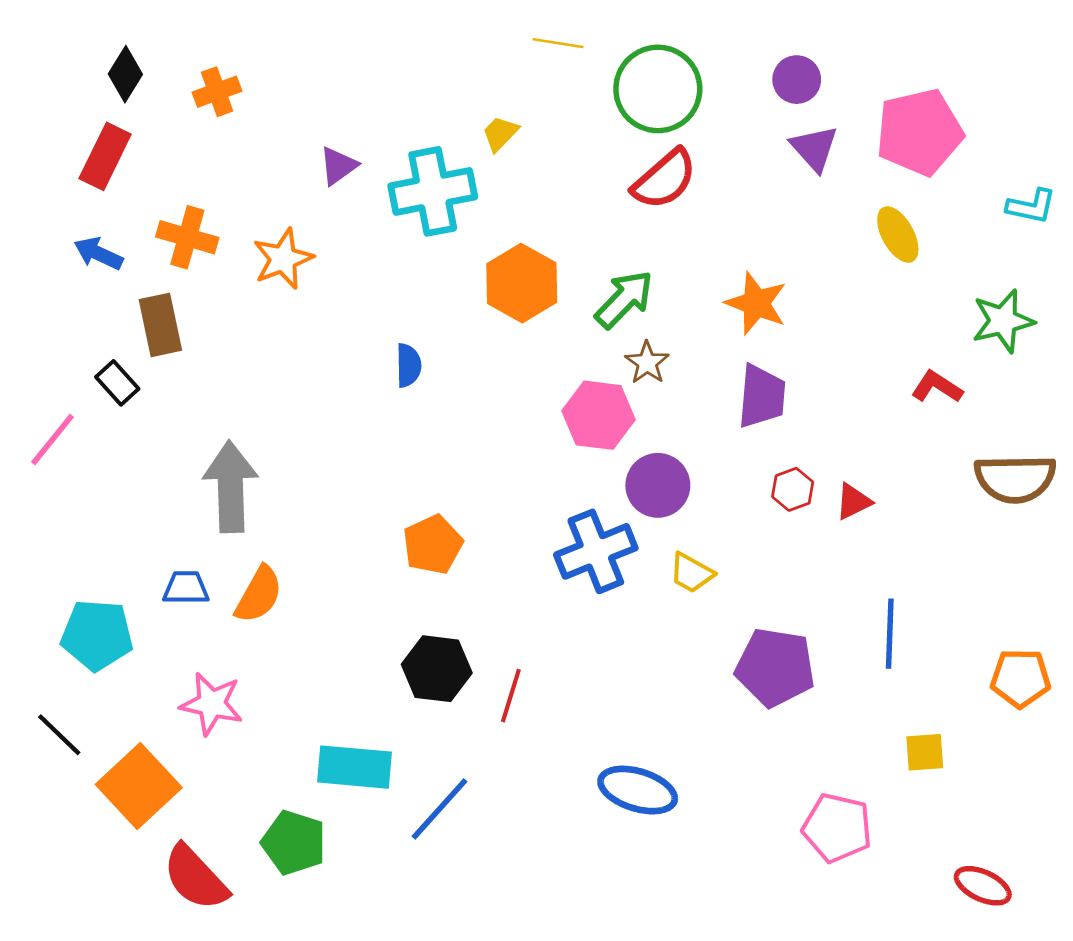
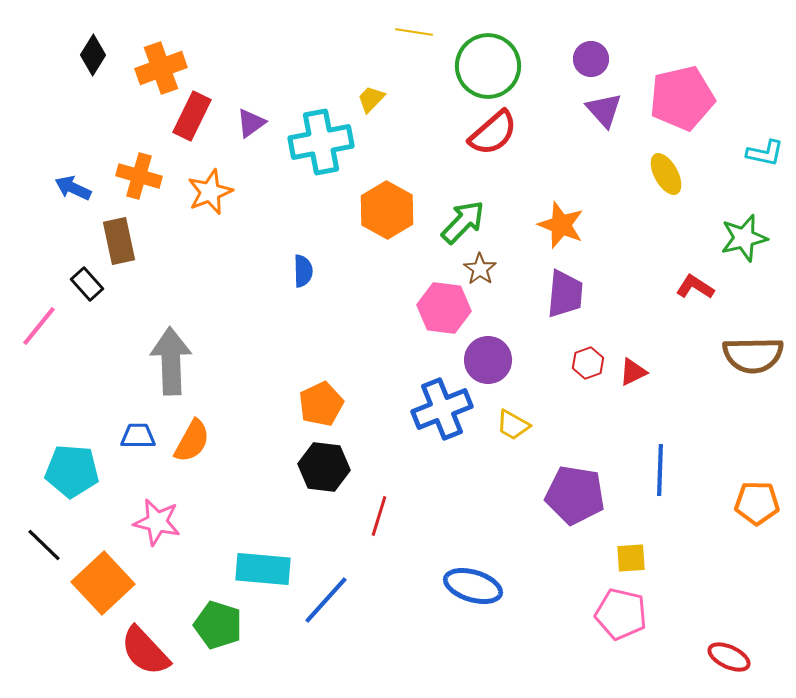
orange cross: (217, 92) -> (161, 68), size x1.4
red rectangle: (105, 156) -> (192, 116), moved
black hexagon: (437, 669) -> (324, 467), moved
yellow square: (925, 752) -> (631, 558), moved

